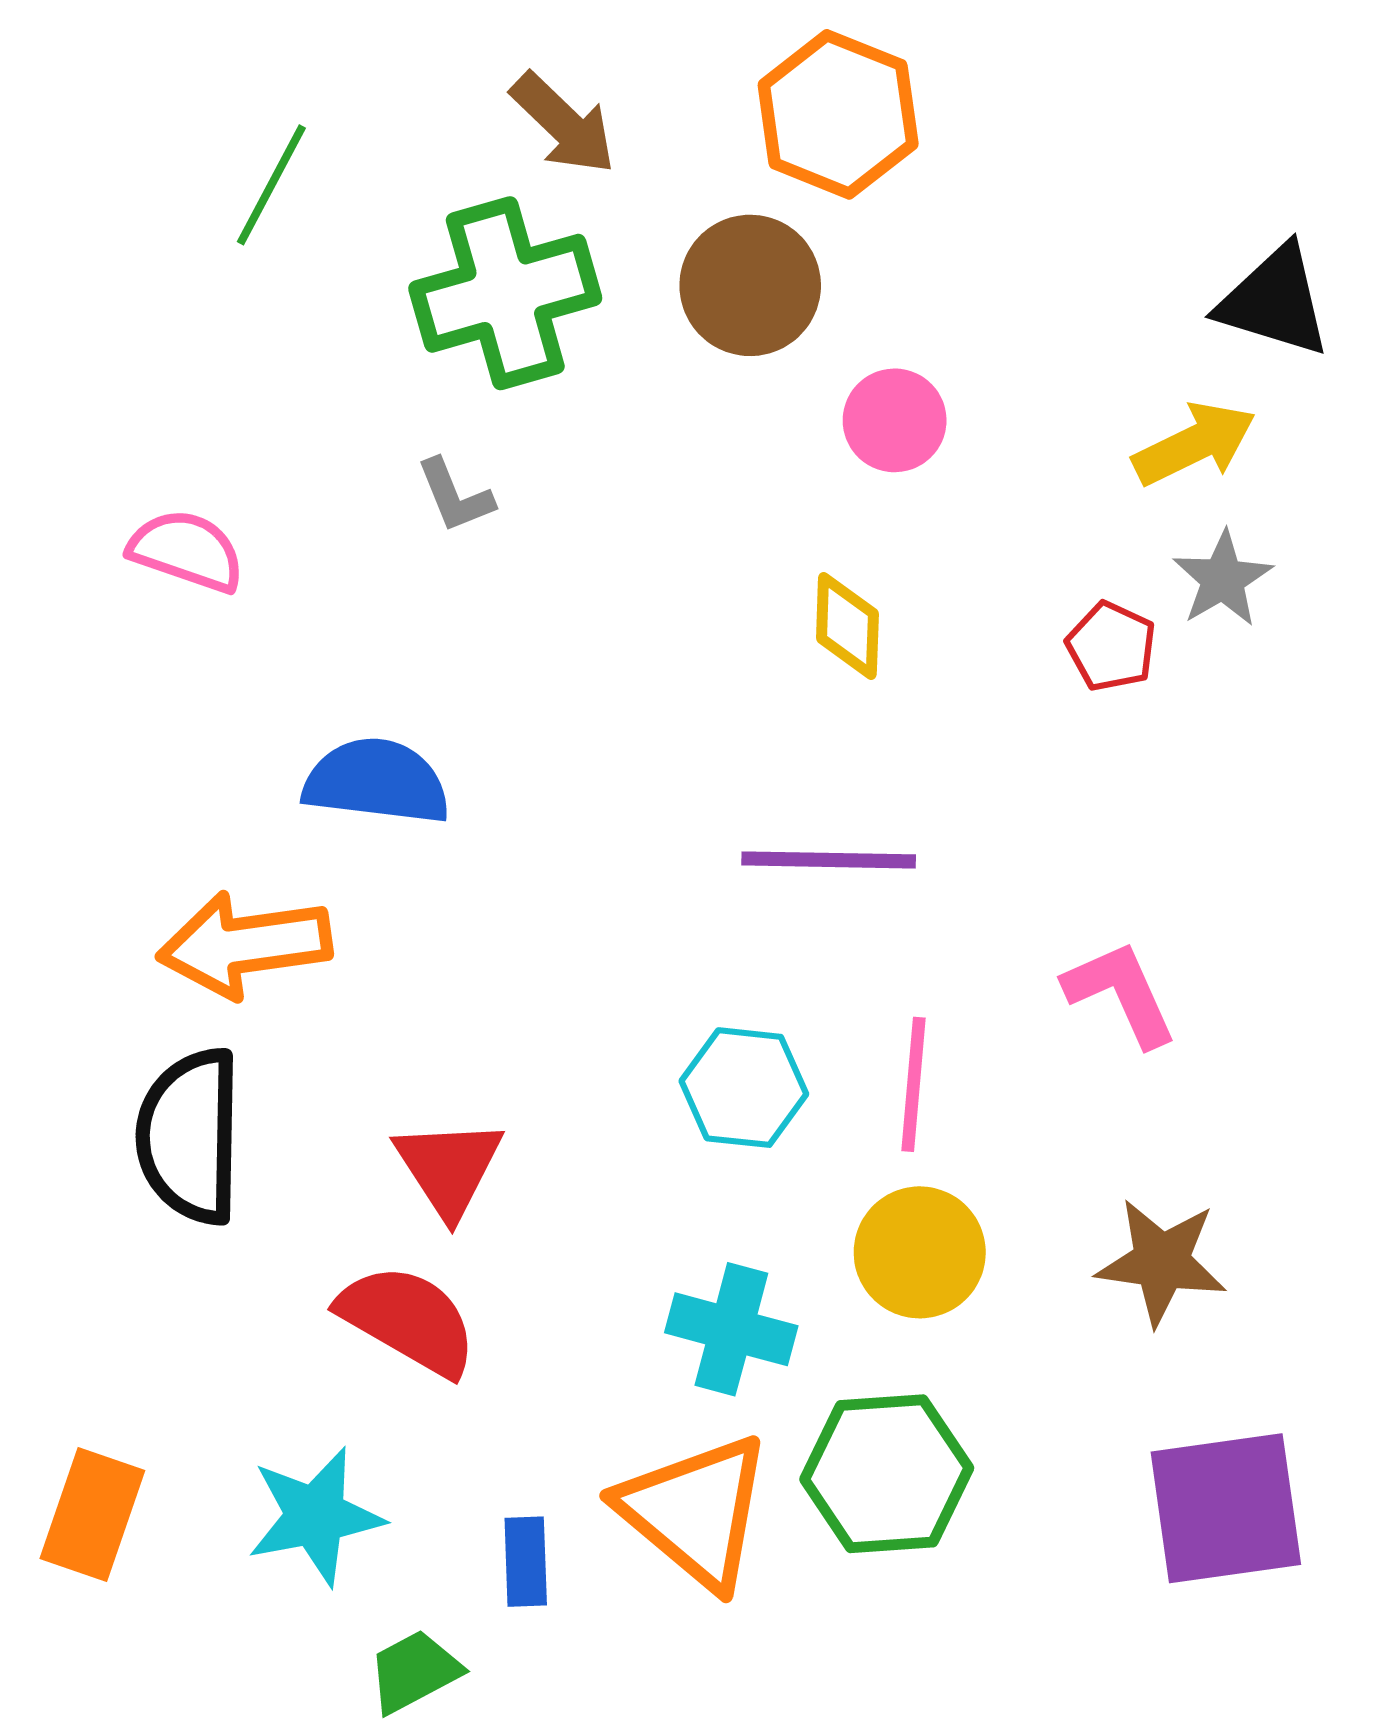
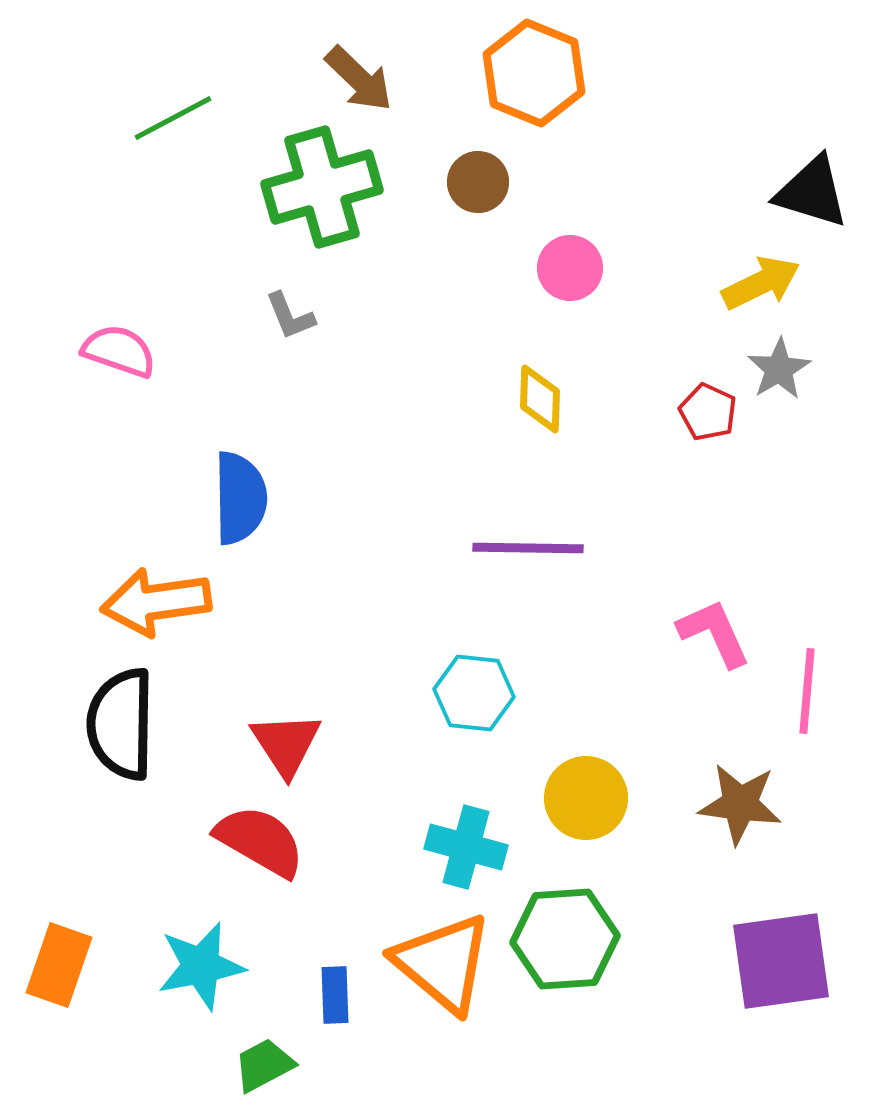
green line: (271, 185) -> (173, 118), turned 34
brown circle: (750, 285) -> (478, 182), size x0.7
blue semicircle: (377, 781) -> (240, 498), turned 82
pink line: (913, 1084) -> (807, 691), moved

